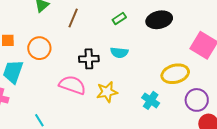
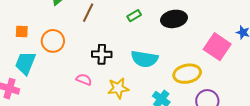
cyan semicircle: (119, 53) -> (144, 59), moved, size x1.5
pink semicircle: (72, 85) -> (84, 80), size x0.6

